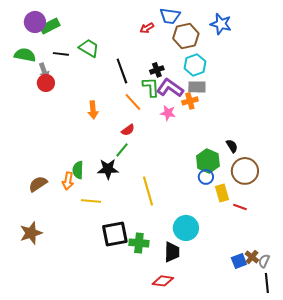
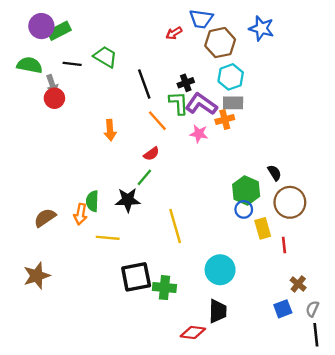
red line: (240, 207) -> (284, 245), turned 64
black trapezoid: (172, 252) -> (218, 311), moved
brown cross: (252, 257) -> (298, 284), moved

